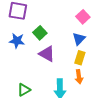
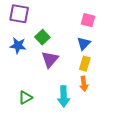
pink square: (83, 17) -> (88, 20), turned -32
purple triangle: (47, 54) -> (50, 59), turned 42

